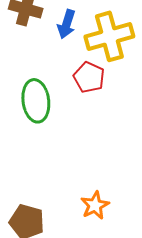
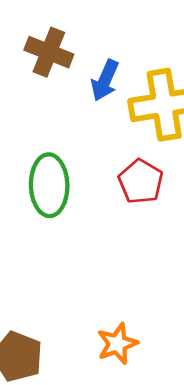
red pentagon: (89, 77) -> (141, 182), moved

